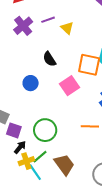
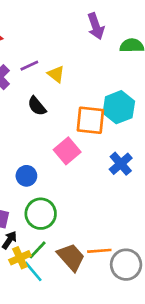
black semicircle: (49, 59) -> (37, 106), moved
blue circle: (31, 83) -> (26, 176), moved
orange line: (90, 126) -> (99, 251), moved

